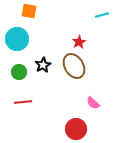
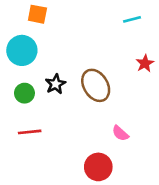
red star: (79, 42) -> (145, 63), moved

